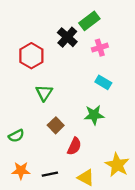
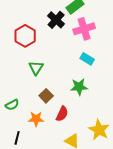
pink cross: (100, 48) -> (84, 29), size x1.5
orange star: (21, 171) -> (36, 119), moved
black line: (50, 174) -> (17, 138), moved, turned -64

